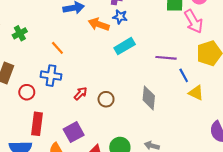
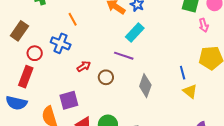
pink arrow: (194, 21) -> (204, 25), size x0.6
cyan rectangle: (125, 46) -> (135, 33), turned -30
purple line: (166, 58) -> (124, 56), moved
red rectangle: (37, 124) -> (26, 77), moved

